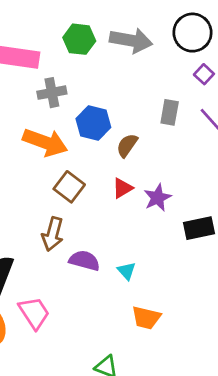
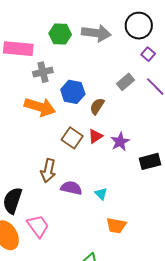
gray rectangle: (170, 112) -> (125, 82), turned 42
brown square: (69, 187) -> (72, 138), moved

